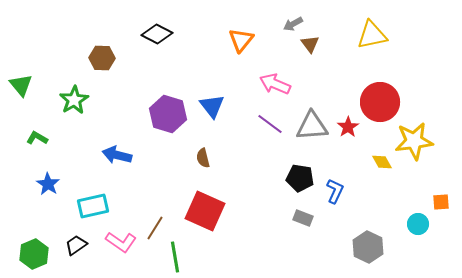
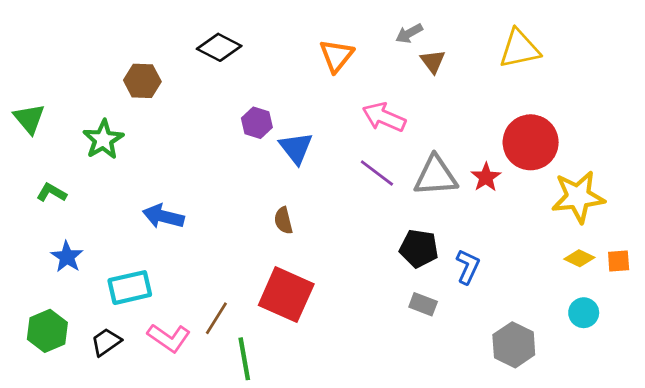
purple hexagon: (168, 114) -> (257, 123), moved, size x0.6
yellow diamond: (382, 162) -> (579, 258), moved, turned -35
orange square: (441, 202) -> (619, 261), moved
green hexagon: (34, 254) -> (47, 331), moved

